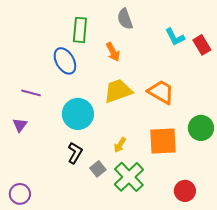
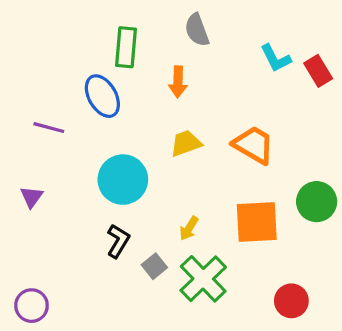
orange arrow: (113, 52) -> (178, 82), turned 30
yellow trapezoid: (118, 91) -> (186, 143), size x0.7
purple line: (31, 93) -> (49, 128), moved

